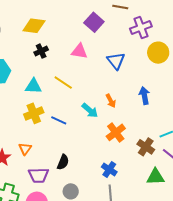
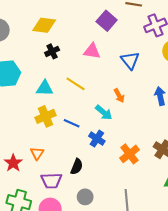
orange arrow: (111, 101) -> (119, 96), moved
orange cross: (116, 132) -> (129, 154), moved
blue cross: (109, 169) -> (97, 139), moved

